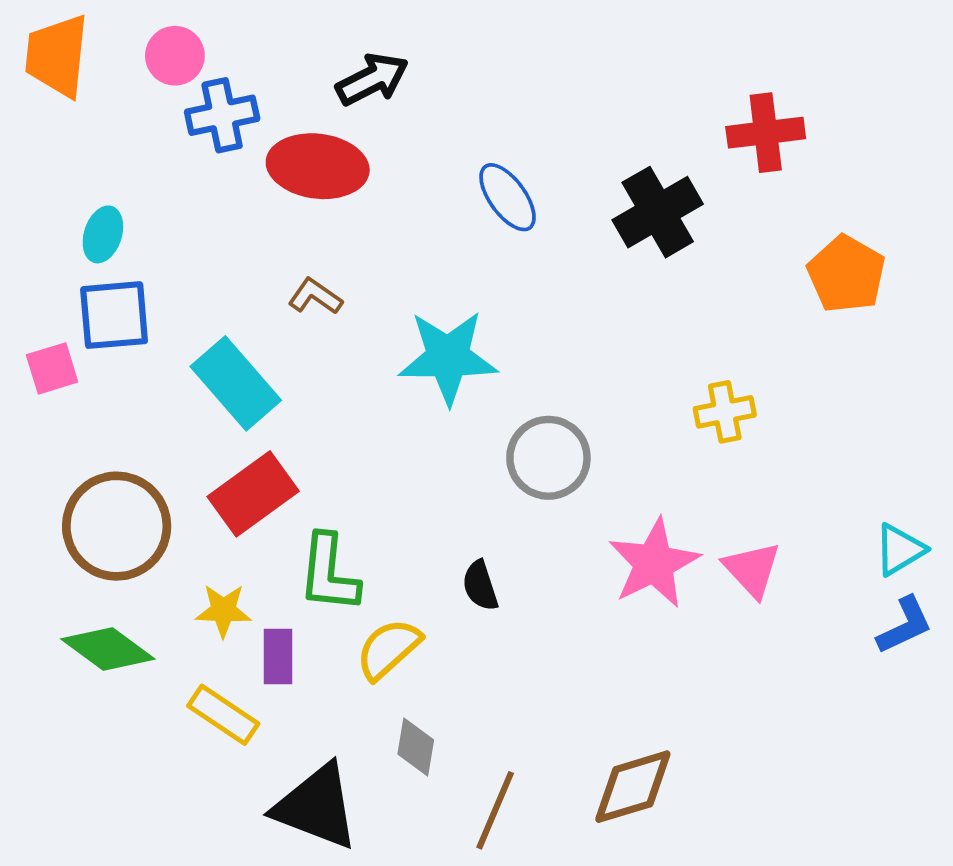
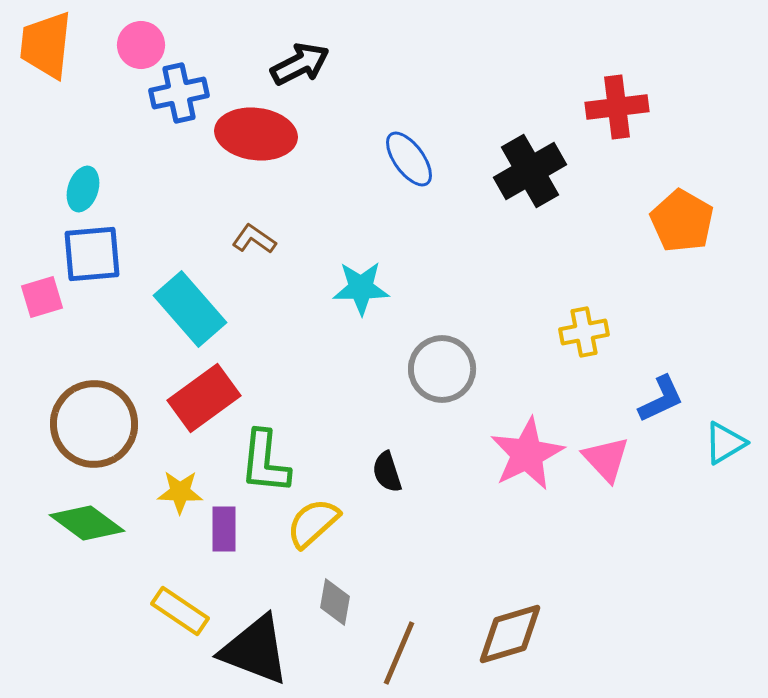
cyan star: (448, 357) -> (361, 288), size x0.7
blue L-shape: (905, 625) -> (661, 399), moved
yellow rectangle: (223, 715) -> (180, 611), moved

